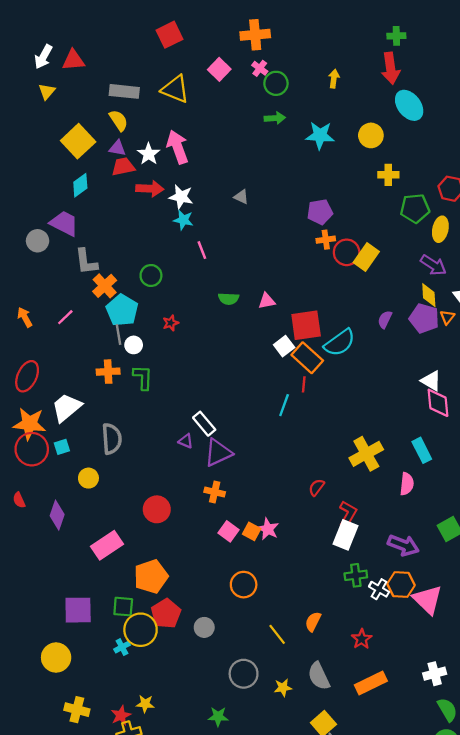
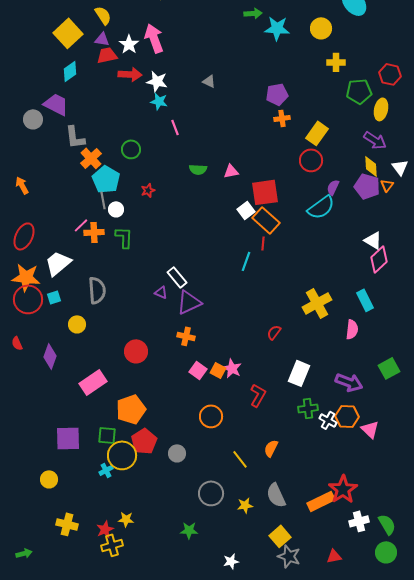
green arrow: (275, 118) -> (253, 13), moved
red circle: (347, 252) -> (311, 160), moved
pink line: (65, 317) -> (81, 225), moved
cyan semicircle: (340, 343) -> (321, 207), moved
pink diamond: (438, 403) -> (379, 259), turned 52
red L-shape: (348, 514) -> (258, 395), moved
pink triangle: (428, 600) -> (370, 429), size x0.7
red star: (362, 639) -> (343, 489), moved, size x1.6
yellow circle: (56, 658) -> (49, 479), size x0.7
white cross: (435, 674) -> (359, 521), moved

